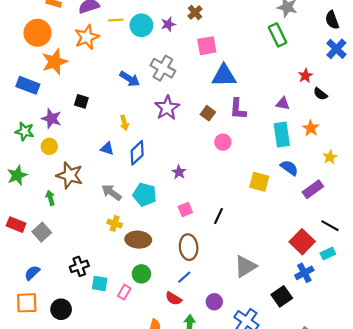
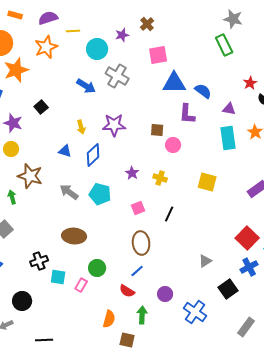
cyan circle: (141, 25) -> (97, 49), moved
black square: (81, 101) -> (41, 107), turned 32
purple star: (167, 108) -> (114, 125), moved, turned 30
brown square: (208, 113) -> (157, 130), moved, turned -32
blue semicircle: (289, 168) -> (203, 91), moved
yellow cross: (115, 224) -> (160, 178), moved
brown ellipse: (138, 240) -> (74, 236), moved
gray triangle: (245, 266) -> (205, 261), moved, size x0.6

